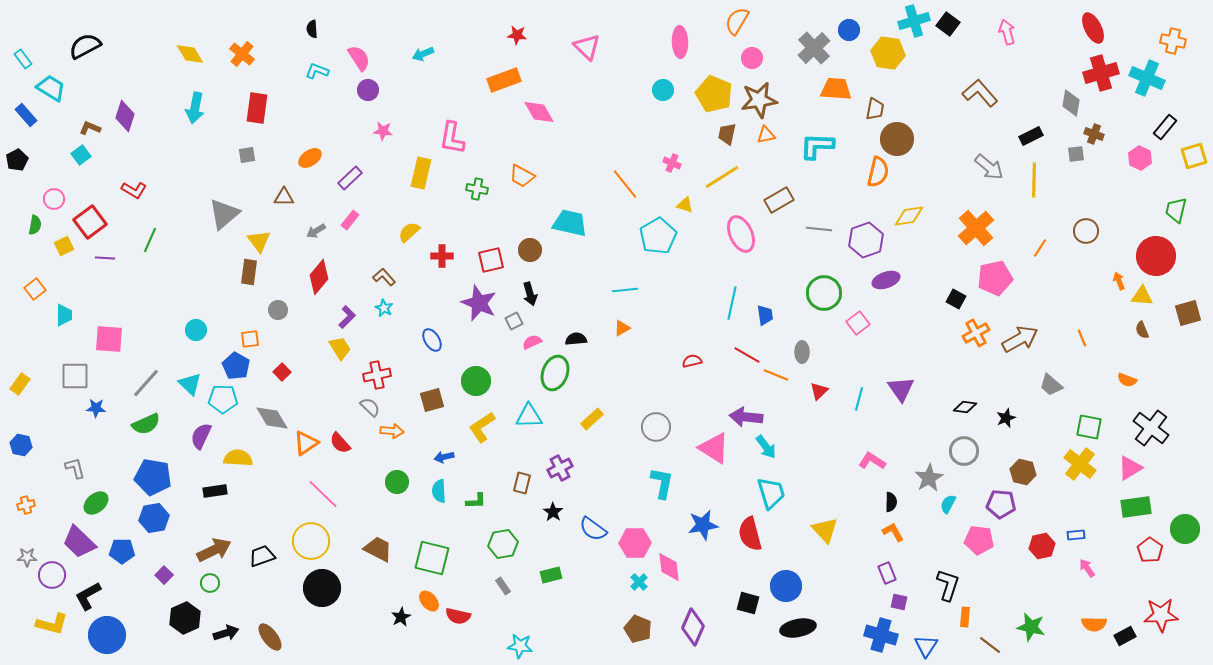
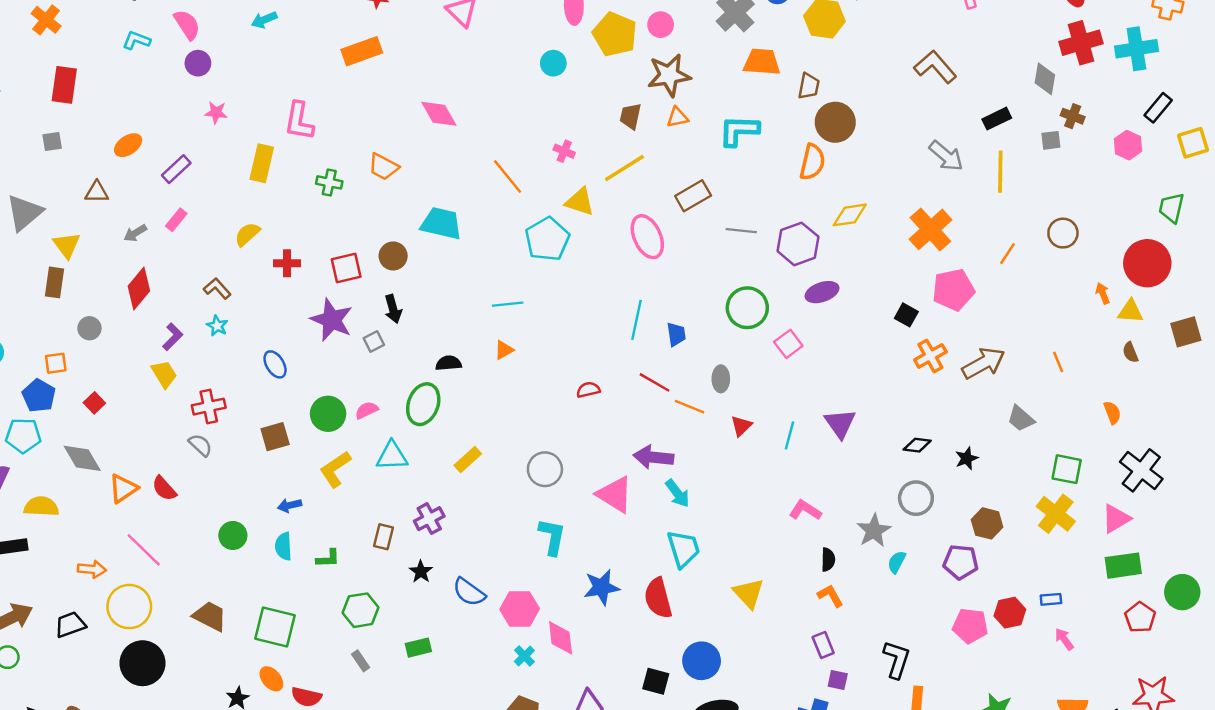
cyan cross: (1147, 78) -> (1136, 49), turned -32
yellow pentagon: (714, 94) -> (615, 34), moved
pink diamond: (539, 112) -> (439, 114), moved
yellow triangle: (685, 205) -> (580, 202), size x1.5
pink semicircle: (532, 342) -> (367, 410), moved
orange semicircle: (1127, 380) -> (1112, 413), turned -132
orange arrow: (392, 431) -> (92, 569), moved
pink pentagon: (979, 540) -> (970, 626), moved

